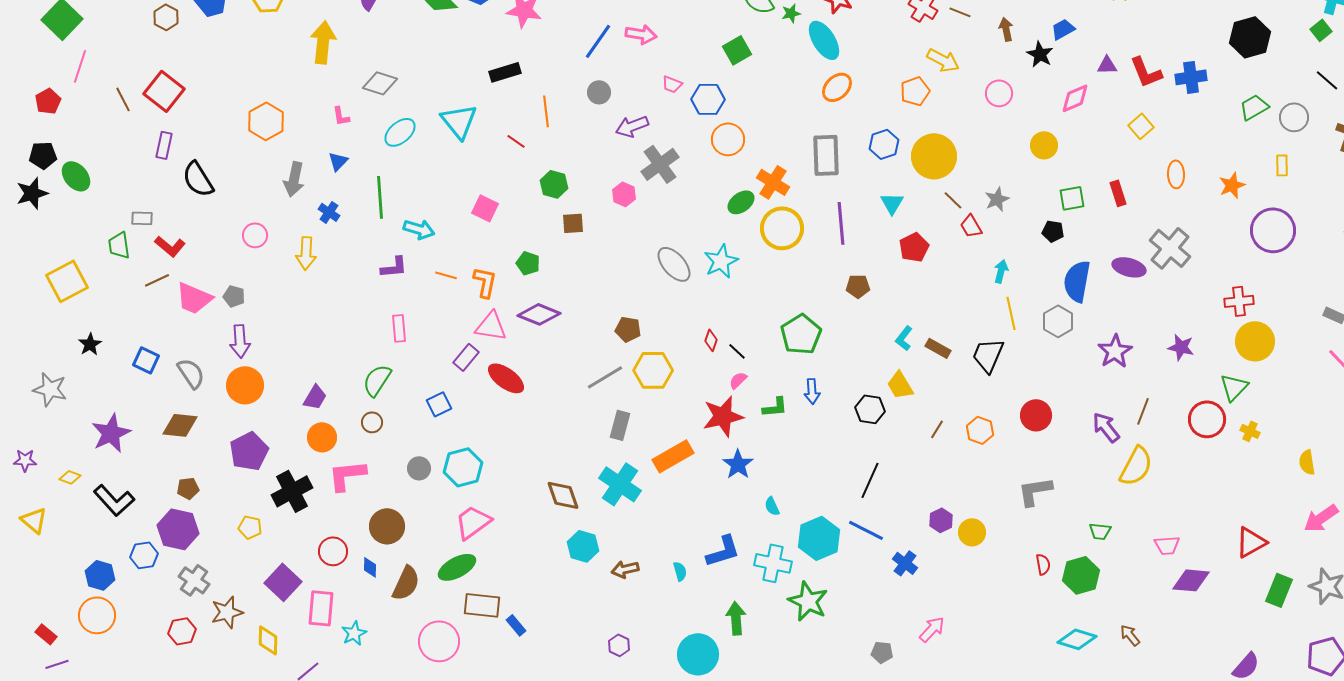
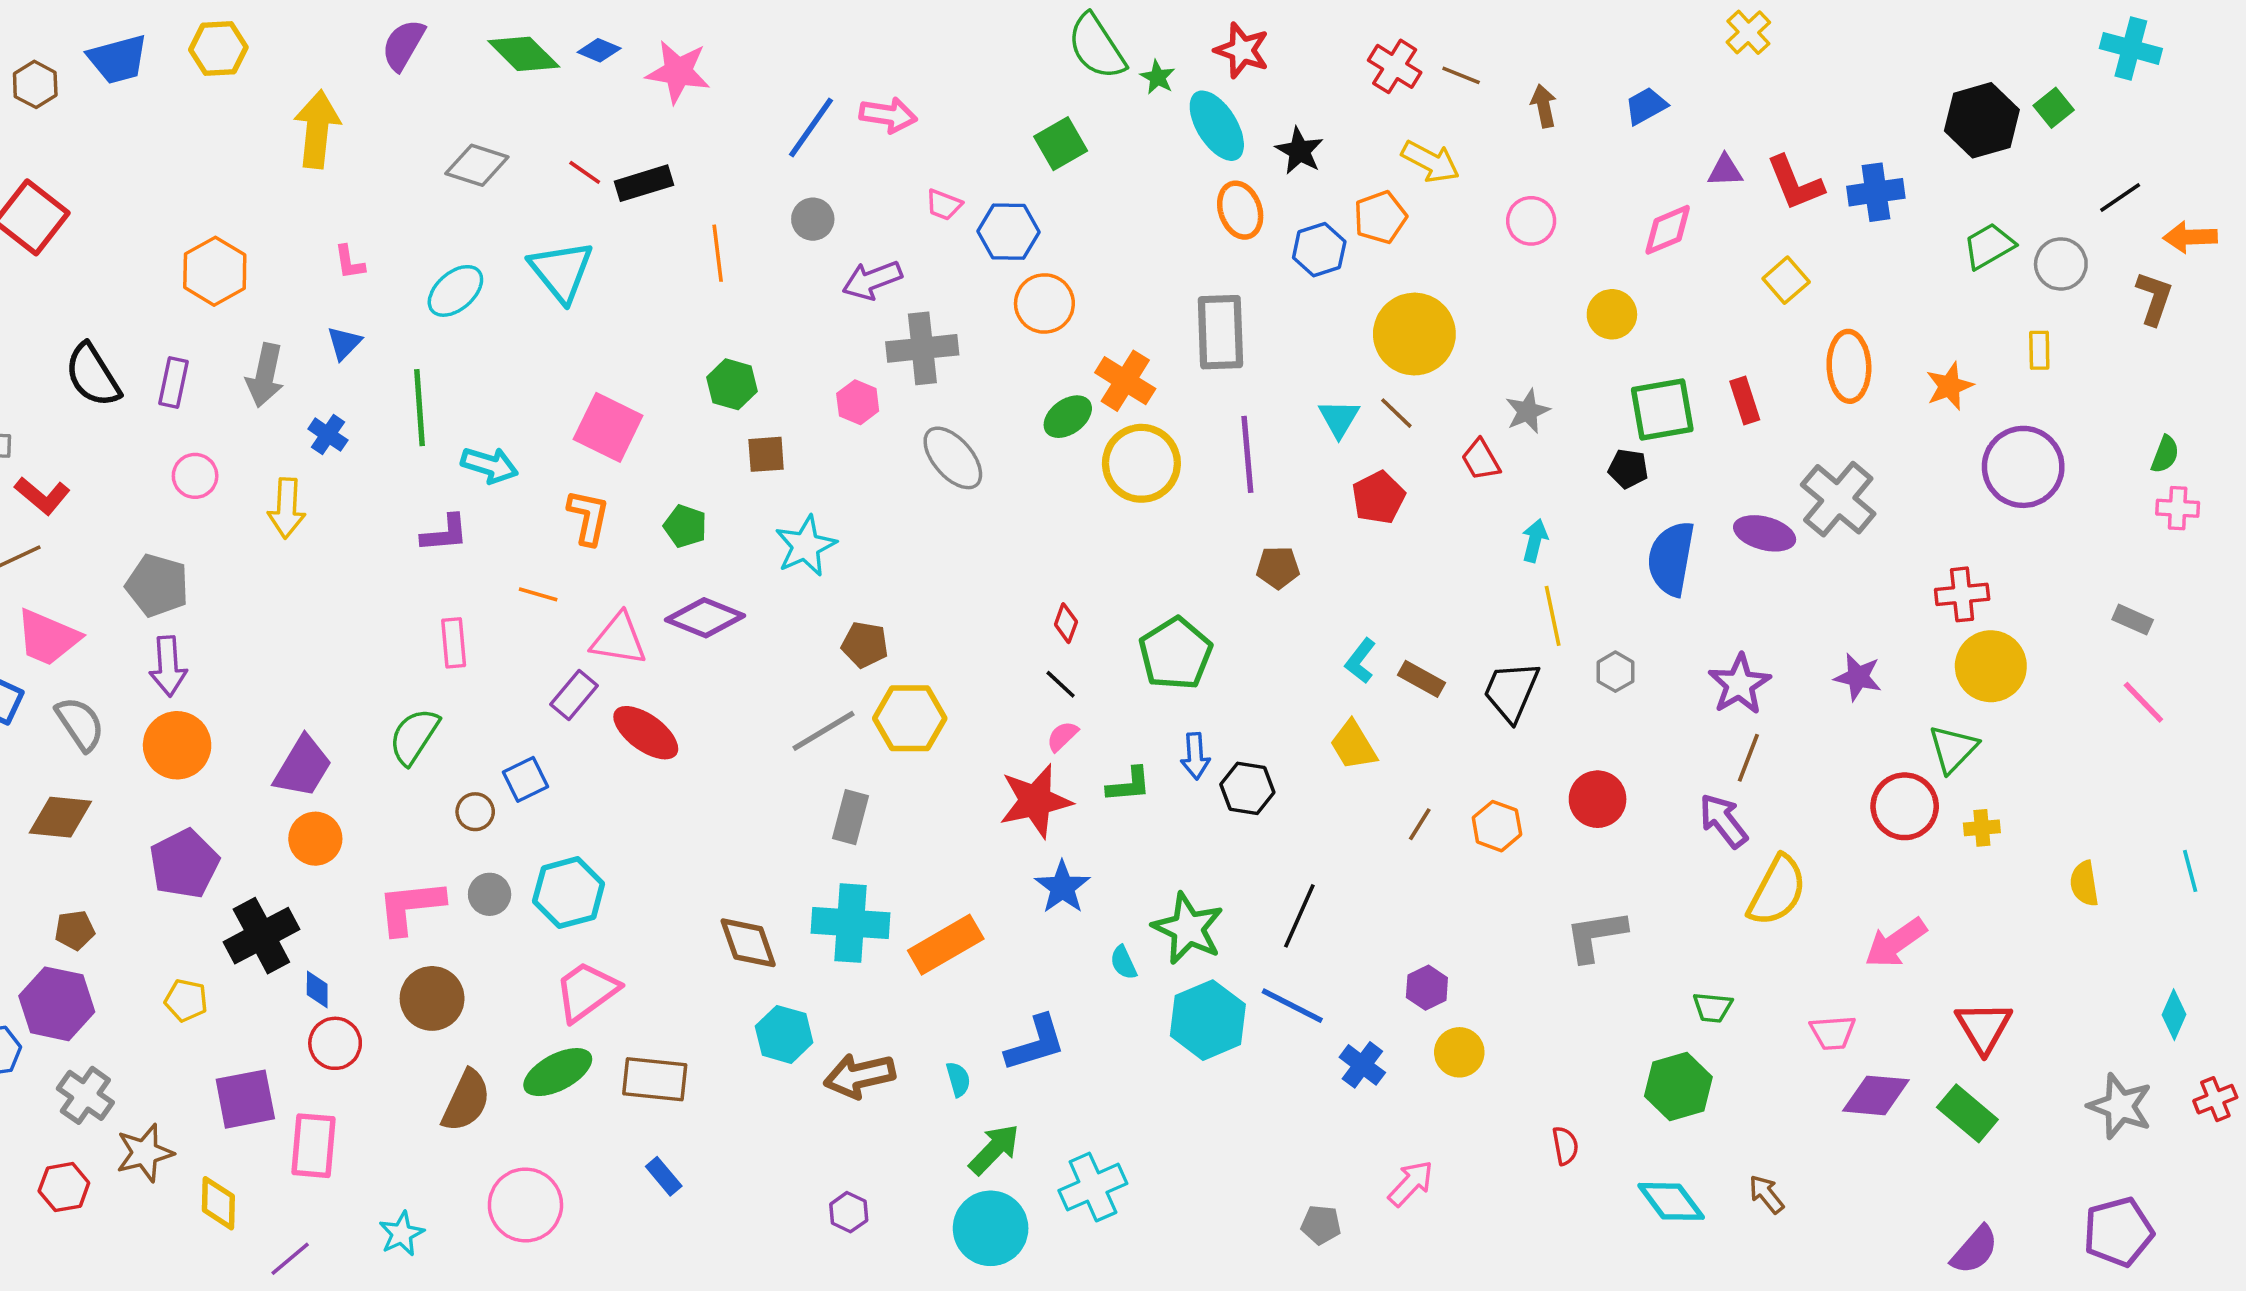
green star: (791, 13) -> (1158, 77), turned -30
green square: (1321, 30) -> (2054, 108), moved
black star: (1040, 54) -> (1299, 151), moved
black line: (1327, 80) -> (2120, 198), turned -75
gray diamond: (380, 83) -> (477, 165), moved
orange ellipse: (837, 87) -> (1240, 210), turned -64
red line: (516, 141) -> (585, 172), moved
blue hexagon: (884, 144) -> (1319, 250), moved
purple rectangle: (164, 145) -> (173, 383), moved
gray cross: (660, 164) -> (922, 348), turned 30
orange ellipse: (1176, 174) -> (1849, 366), size x1.4
green square: (1072, 198) -> (1662, 409), size x1.4
brown line: (953, 200) -> (1396, 413), moved
pink square: (485, 208) -> (608, 427), size x1.4
cyan star: (721, 261) -> (806, 546), moved
gray ellipse: (674, 264) -> (953, 458), moved
orange line: (446, 275) -> (538, 594), moved
orange L-shape: (485, 282) -> (588, 517), moved
gray pentagon: (234, 296) -> (157, 585), size x1.6
pink trapezoid: (194, 298) -> (48, 638), moved
gray hexagon: (1058, 321) -> (1615, 672), moved, size x0.7
red diamond: (711, 340) -> (1066, 623), moved
purple trapezoid: (315, 397) -> (303, 767), size x1.4
black hexagon: (870, 409) -> (1247, 788), moved
brown line: (1143, 411) -> (1748, 758), moved
brown circle: (372, 422) -> (475, 812), moved
yellow cross: (1250, 431) -> (1982, 828), turned -30
orange rectangle: (673, 456) -> (946, 945), moved
pink L-shape: (347, 475) -> (411, 907), moved
cyan cross: (620, 484) -> (850, 923), turned -30
pink arrow: (1321, 518) -> (1896, 943), moved
yellow circle: (972, 532) -> (1459, 1052), moved
red triangle: (1251, 542) -> (1984, 1027), turned -32
cyan cross: (773, 563) -> (1093, 1187), moved, turned -36
red semicircle: (1043, 564) -> (1565, 1146), moved
blue diamond: (370, 567) -> (317, 989), moved
brown arrow: (625, 569) -> (859, 1076), size x1.4
purple square: (283, 582) -> (245, 1099), turned 36
green rectangle: (1279, 590) -> (1967, 1113), moved, turned -72
green star: (808, 601) -> (1188, 928), moved
brown rectangle: (482, 605) -> (655, 1079), moved
green arrow: (736, 618) -> (994, 1149), moved, turned 48
cyan star: (354, 633) -> (402, 1234), moved
cyan diamond: (1077, 639) -> (1671, 1201), turned 36

